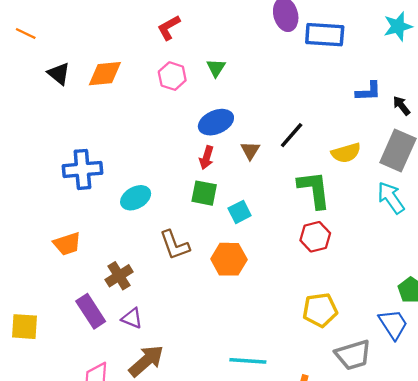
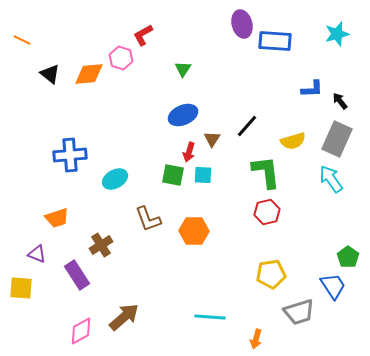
pink hexagon: (172, 76) -> (121, 58), moved
red arrow: (207, 158) -> (189, 152), moved
cyan square: (240, 212) -> (203, 175), moved, turned 30
purple triangle: (132, 318) -> (37, 254), moved

